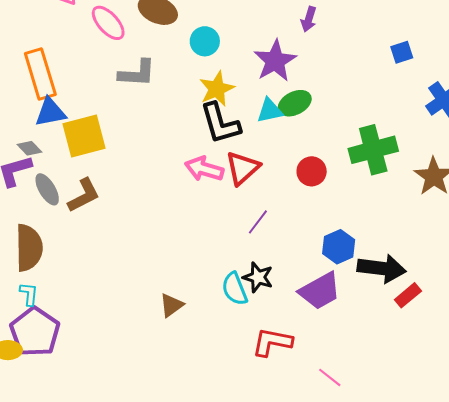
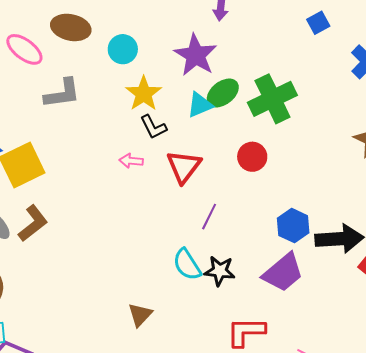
black L-shape: (220, 123) -> (153, 127), size x0.6
green cross: (373, 150) -> (272, 99), moved
pink arrow: (204, 169) -> (131, 161), moved, size x0.6
cyan semicircle: (235, 289) -> (187, 265), moved

